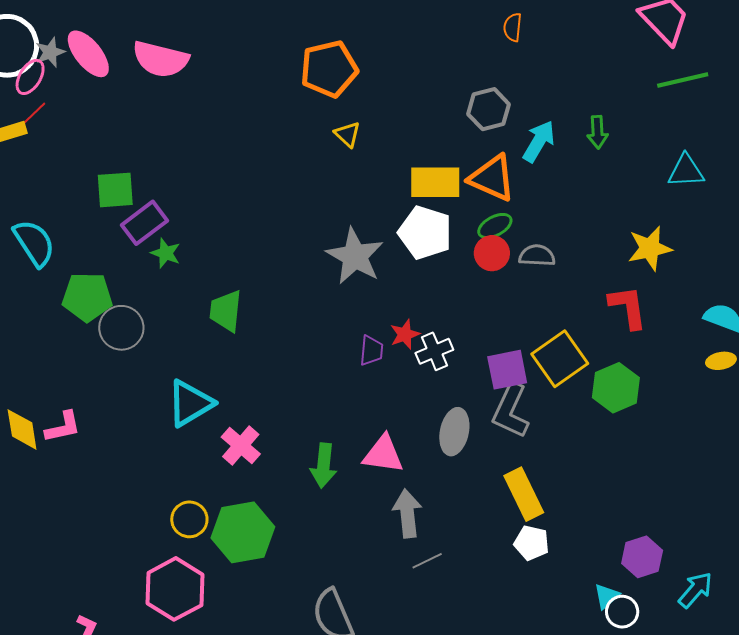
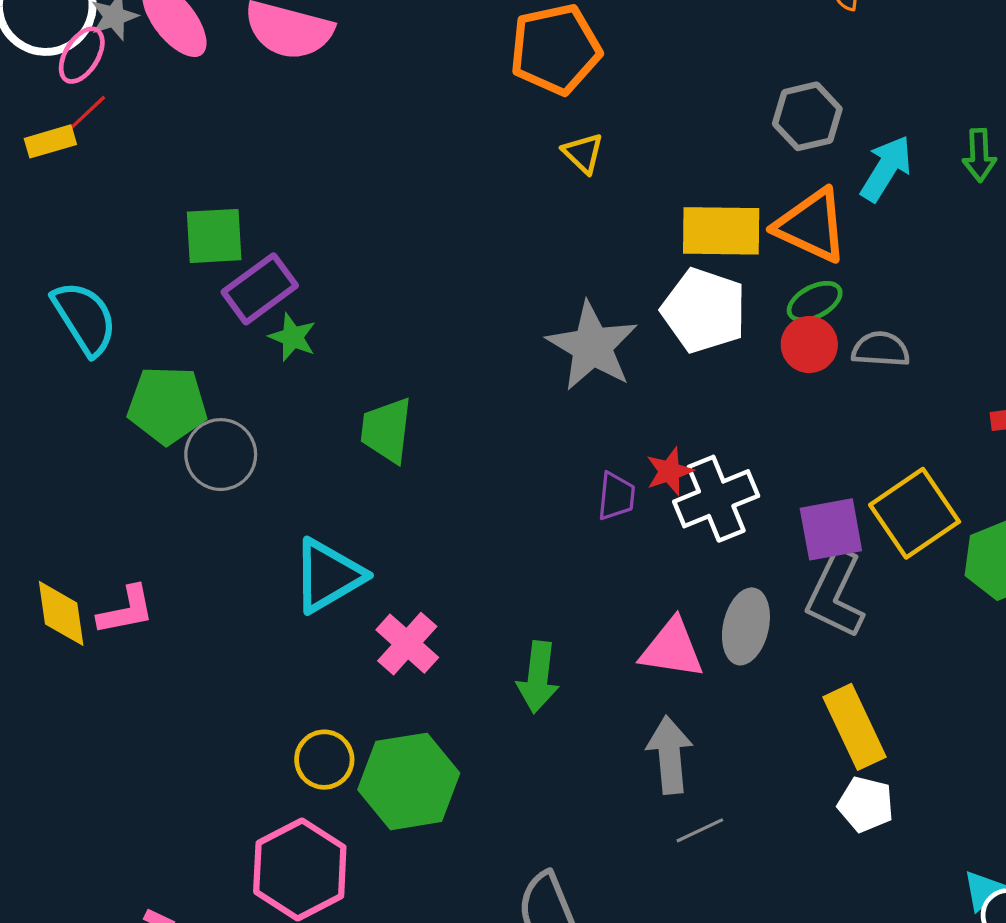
white cross: (434, 351) -> (716, 499), size x1.4
pink triangle: (383, 454) -> (672, 649), moved

